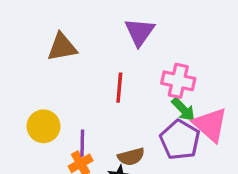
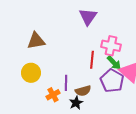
brown triangle: (62, 47) -> (36, 41), moved
red line: (119, 88) -> (92, 60), moved
purple line: (82, 143) -> (66, 83), moved

